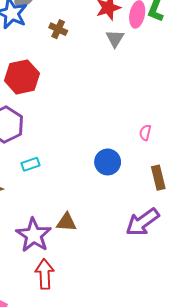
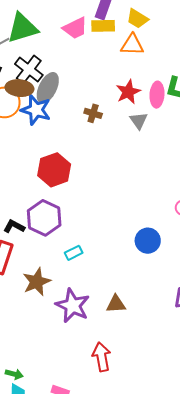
brown cross: (58, 29) -> (93, 113), moved
purple star: (34, 235) -> (73, 306), moved

